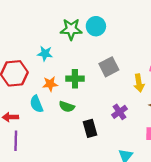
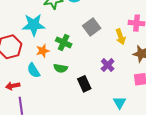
cyan star: (45, 54) -> (34, 25), size x1.6
green cross: (75, 79) -> (64, 42), turned 35

